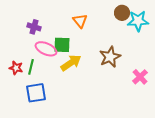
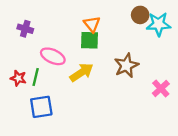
purple cross: (34, 27) -> (25, 29), moved
green square: (62, 45) -> (90, 40), moved

